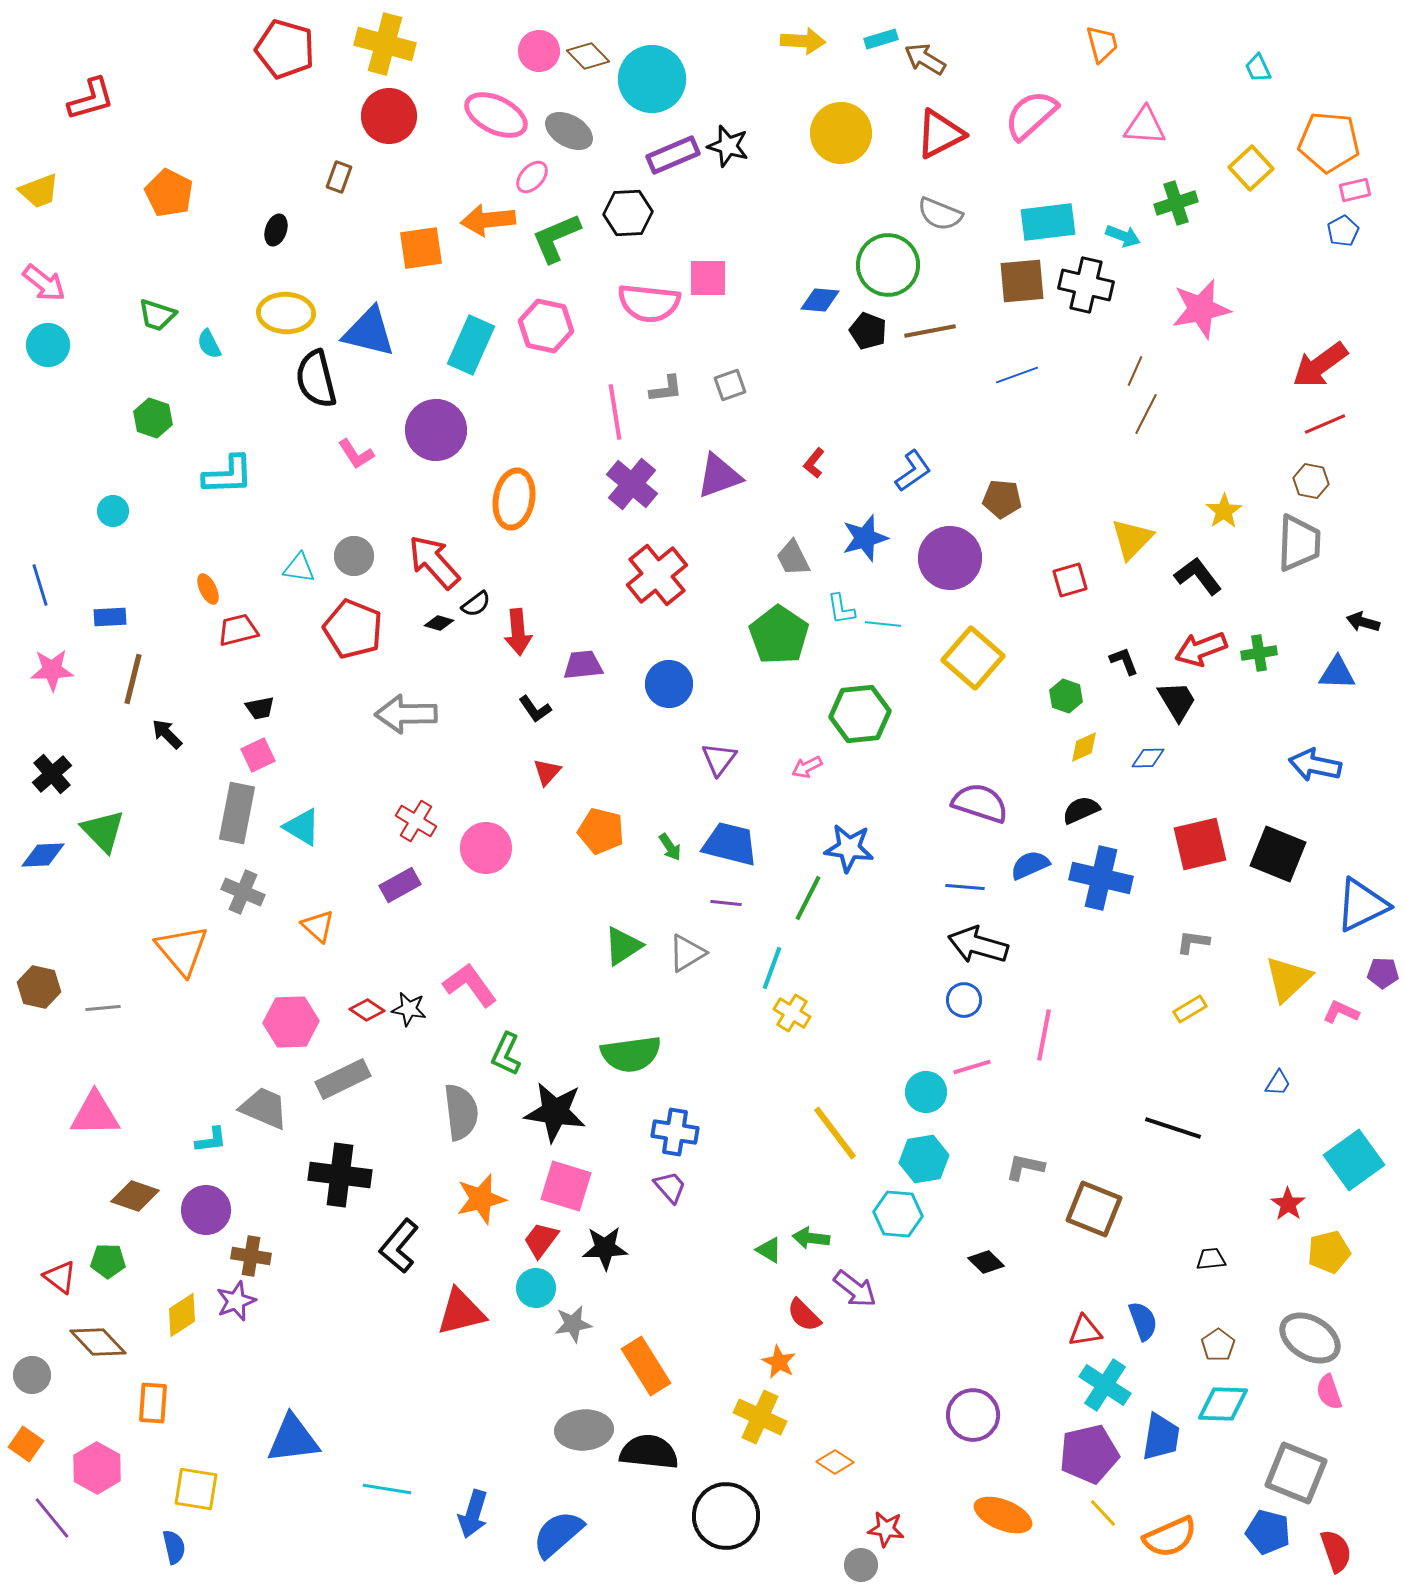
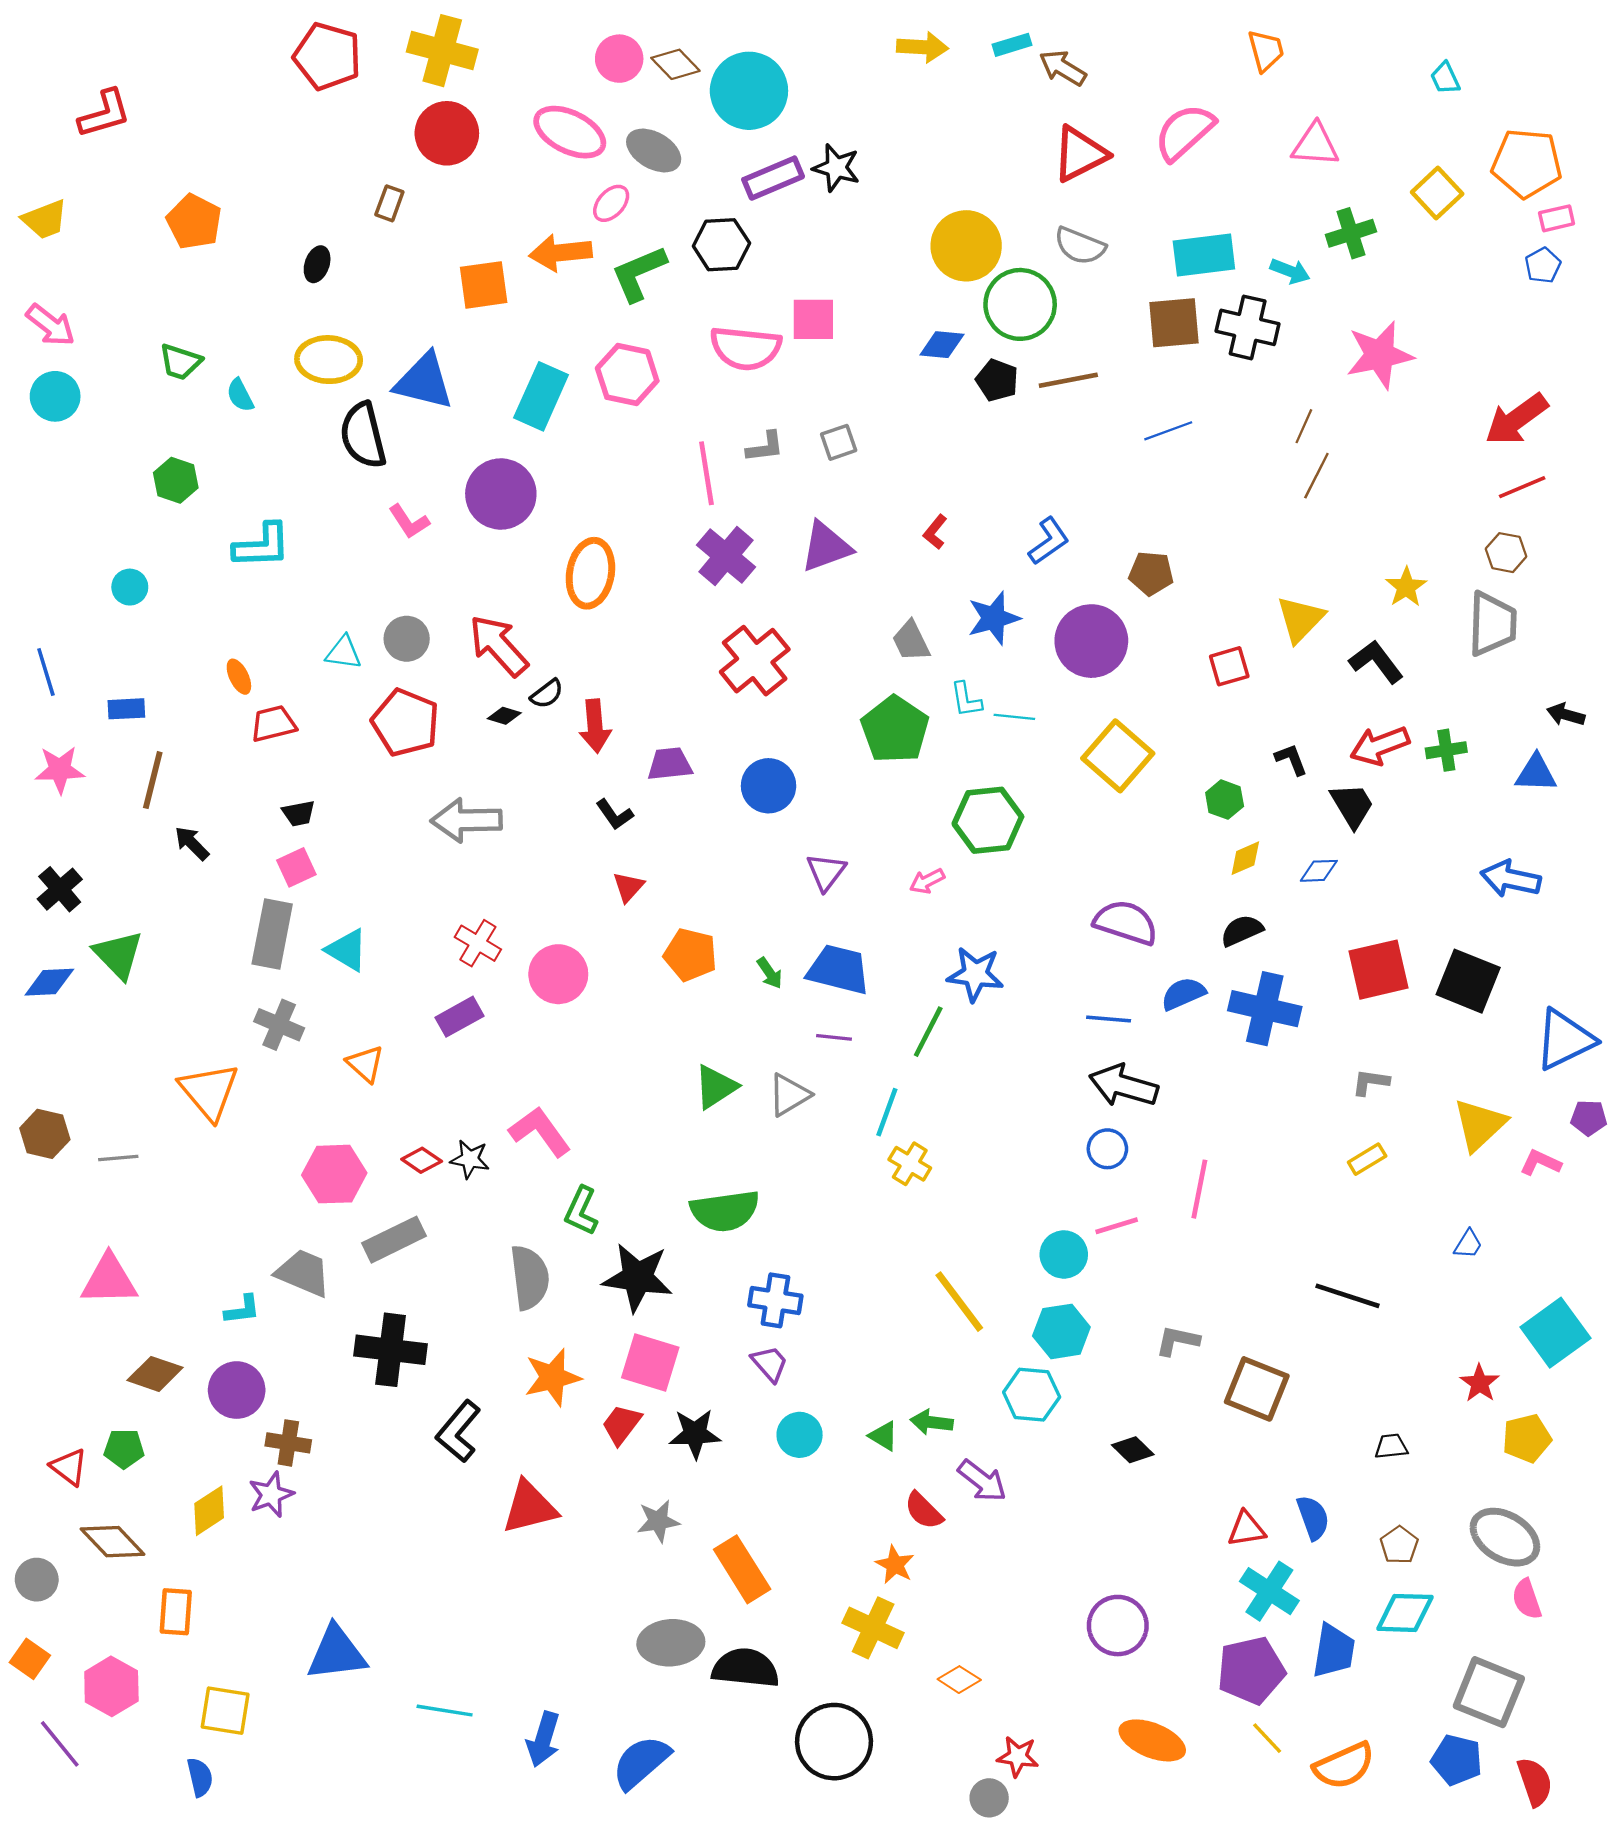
yellow circle: (841, 133) -> (966, 246), moved
cyan circle: (536, 1288) -> (800, 1435), moved

